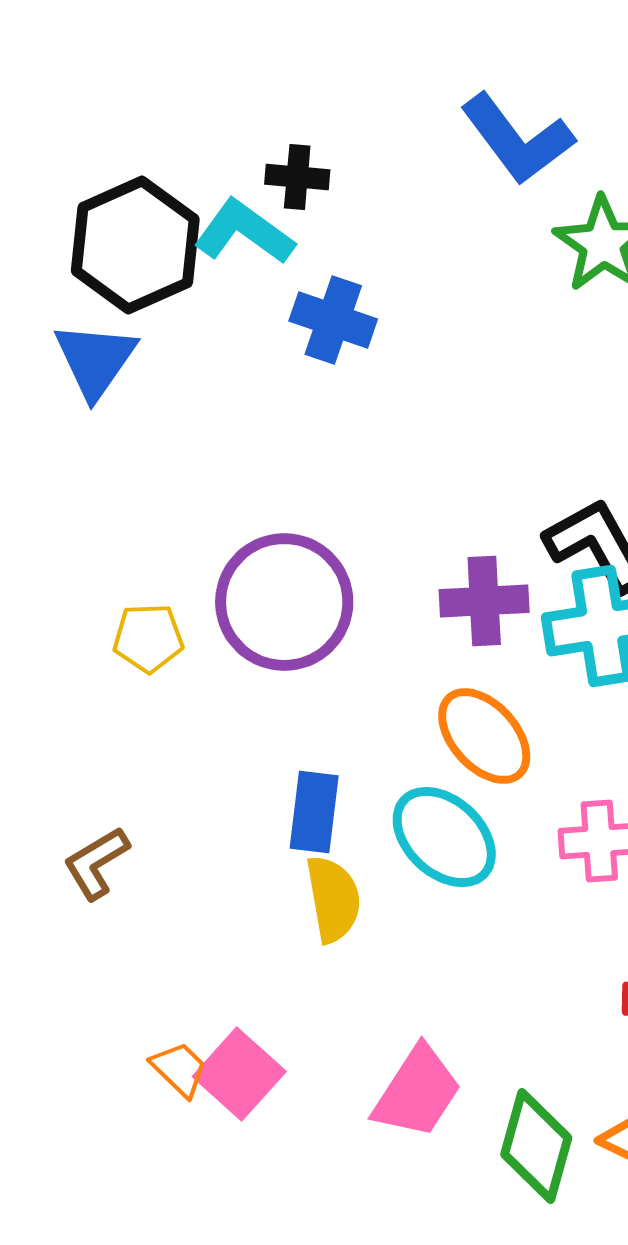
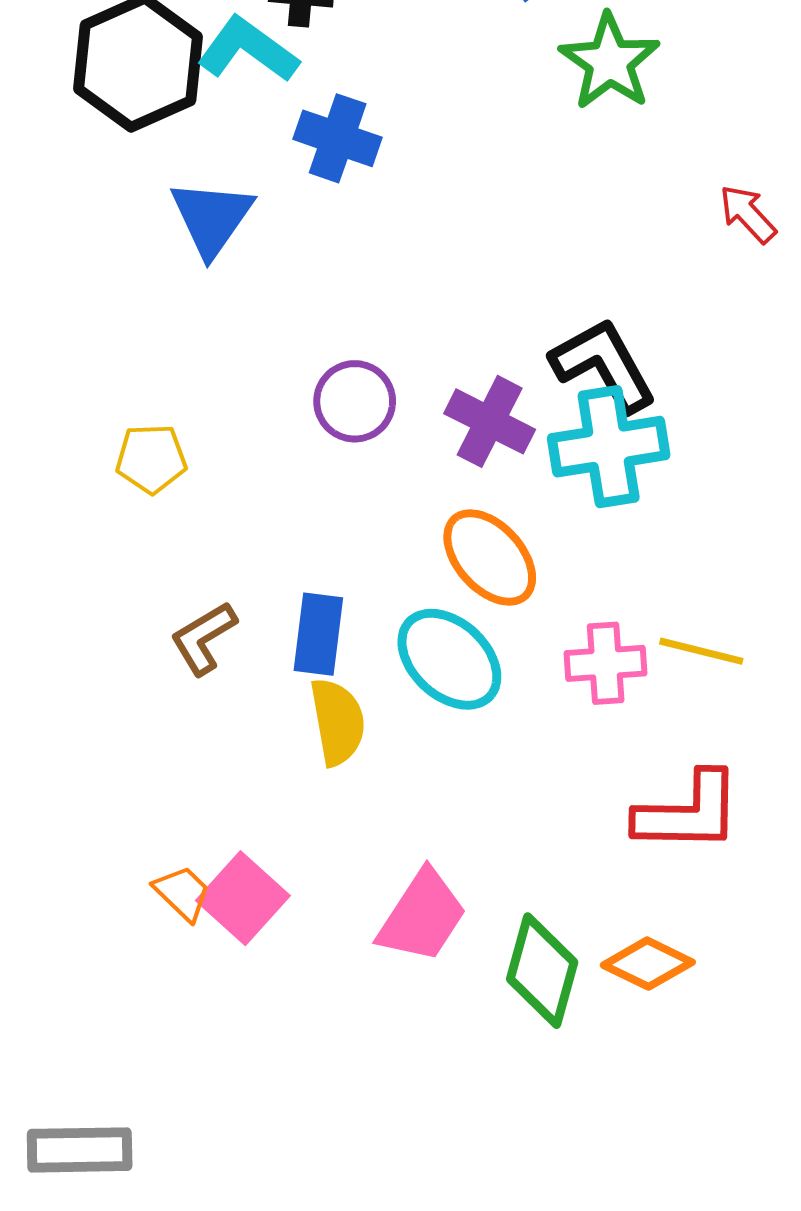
blue triangle: (95, 360) -> (212, 218), moved
purple cross: (484, 601) -> (490, 421), turned 30
purple circle: (284, 602) -> (355, 401), moved, size x0.6
brown L-shape: (96, 863) -> (204, 638), moved

